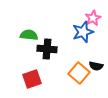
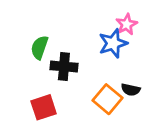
green semicircle: (29, 35) -> (39, 47), turned -78

